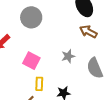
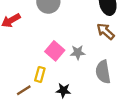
pink square: (31, 61) -> (55, 51), moved

